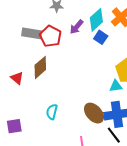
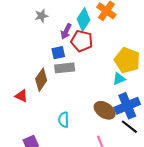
gray rectangle: (32, 33) -> (65, 68), moved
red pentagon: (51, 36) -> (82, 41), moved
blue square: (101, 37) -> (58, 53), moved, turned -32

